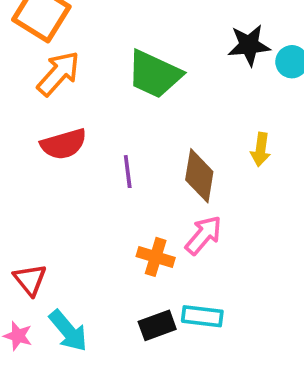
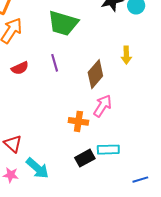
red semicircle: (64, 144) -> (20, 68), size x0.7
purple line: (128, 172) -> (55, 63), moved
brown diamond: (199, 176) -> (95, 74), turned 40

